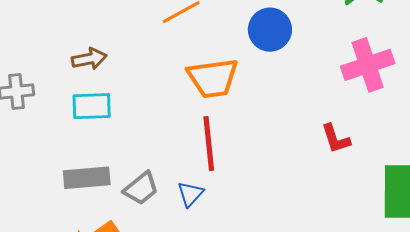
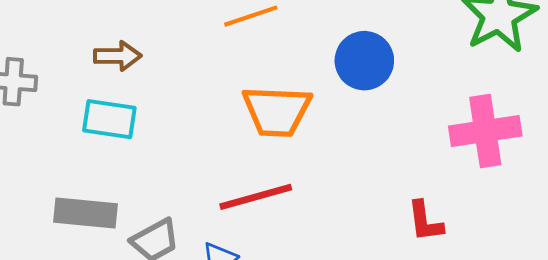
red line: (209, 143) -> (256, 197), turned 70

